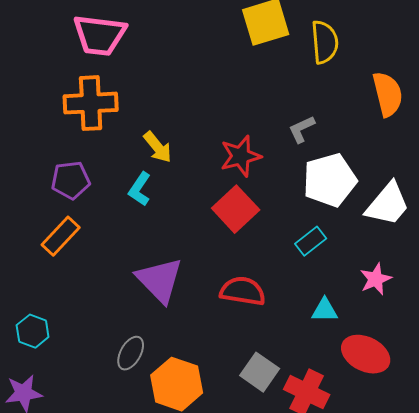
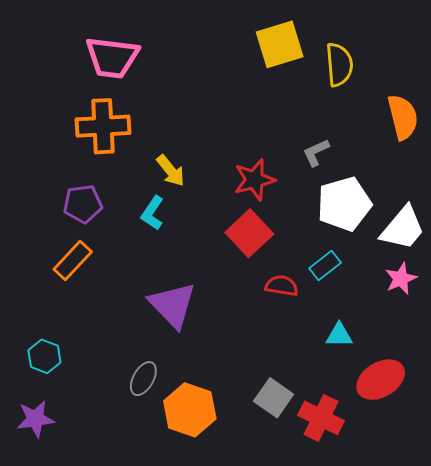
pink star: (376, 279) -> (401, 279), moved
red semicircle: (243, 291) -> (282, 286), moved, size x0.7
red ellipse: (366, 354) -> (381, 380), turned -57

